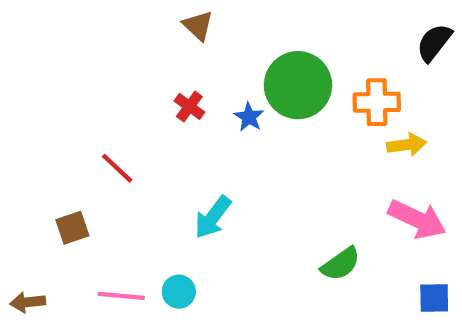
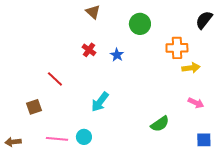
green circle: (298, 85) -> (140, 24), moved, size x0.7
pink arrow: (417, 219) -> (196, 103), size x0.6

